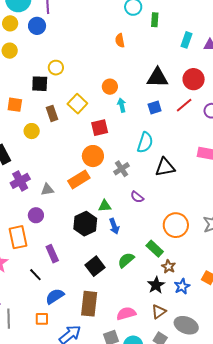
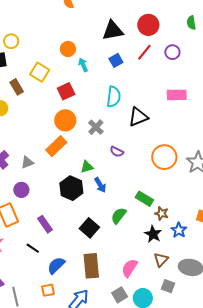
orange circle: (176, 225) -> (164, 157), moved
pink semicircle: (126, 314) -> (130, 268), turned -30

